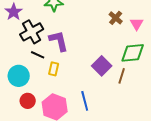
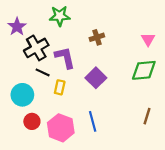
brown cross: (116, 18) -> (97, 37), moved, turned 32
purple square: (102, 66) -> (96, 78), moved
brown line: (122, 76) -> (147, 116), moved

